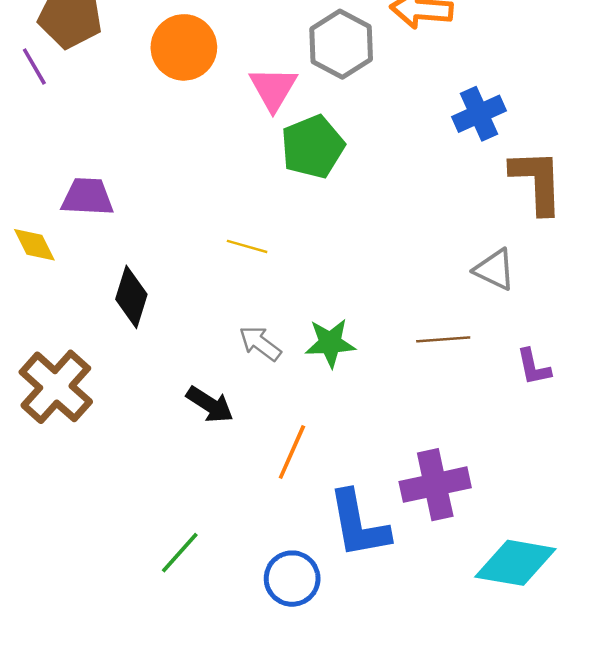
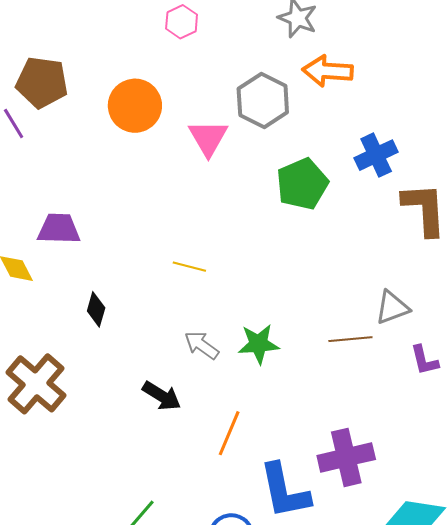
green pentagon: (313, 147) -> (302, 184), moved
gray triangle: (495, 270) -> (392, 308), moved, turned -45
black diamond: (131, 297) -> (96, 309), size x0.7

